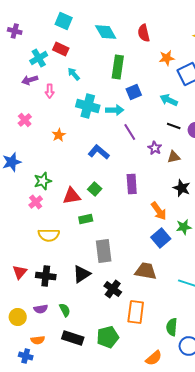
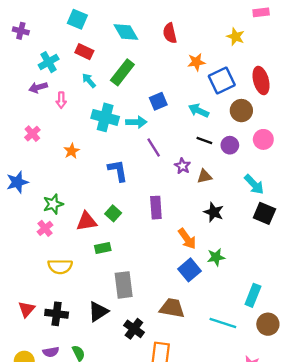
red rectangle: (61, 49) -> (84, 52), moved
green rectangle: (118, 67) -> (122, 72), moved, turned 30
blue L-shape: (99, 152) -> (118, 171), turned 40

